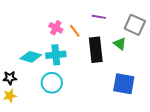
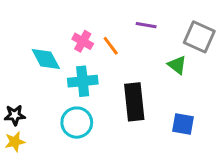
black rectangle: (96, 50) -> (134, 102), moved
cyan diamond: (31, 57) -> (46, 59), moved, turned 45
blue square: (124, 84) -> (183, 124), size x0.7

